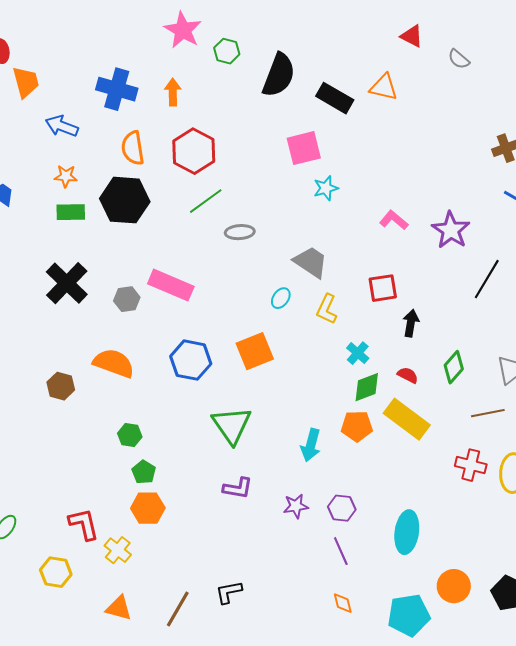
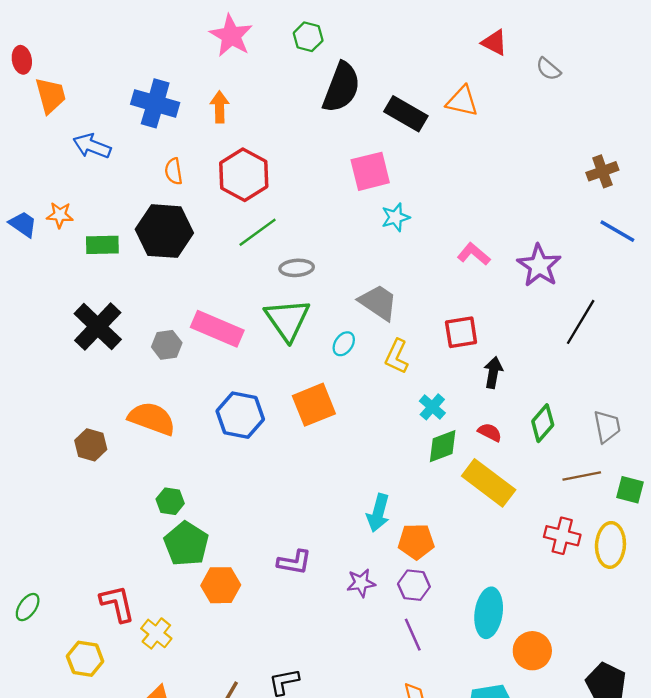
green hexagon: (227, 51) -> (308, 37), moved
orange semicircle: (133, 148) -> (174, 171), size x0.7
orange star: (66, 176) -> (60, 215), moved
green triangle: (232, 425) -> (287, 320), moved
orange pentagon: (357, 426) -> (416, 542), moved
green pentagon: (144, 472) -> (186, 544), size x1.6
orange hexagon: (148, 508) -> (221, 585), moved
orange circle: (454, 586) -> (532, 651), moved

